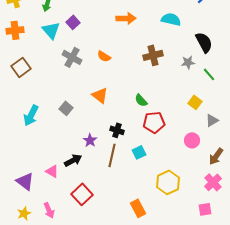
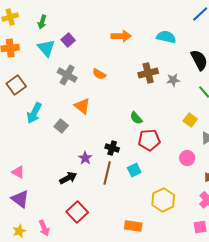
gray star: (188, 62) -> (173, 80), moved
orange triangle: (100, 95) -> (82, 106), moved
cyan arrow: (31, 115) -> (34, 113), moved
pink triangle: (52, 171) -> (18, 172), moved
orange rectangle: (138, 208) -> (133, 226), turned -54

